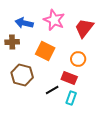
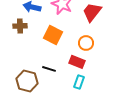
brown hexagon: (22, 75) -> (27, 81), moved
black line: (52, 90) -> (49, 69), moved, turned 48

